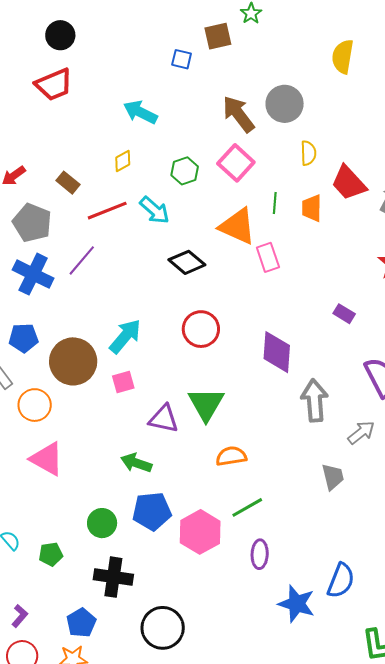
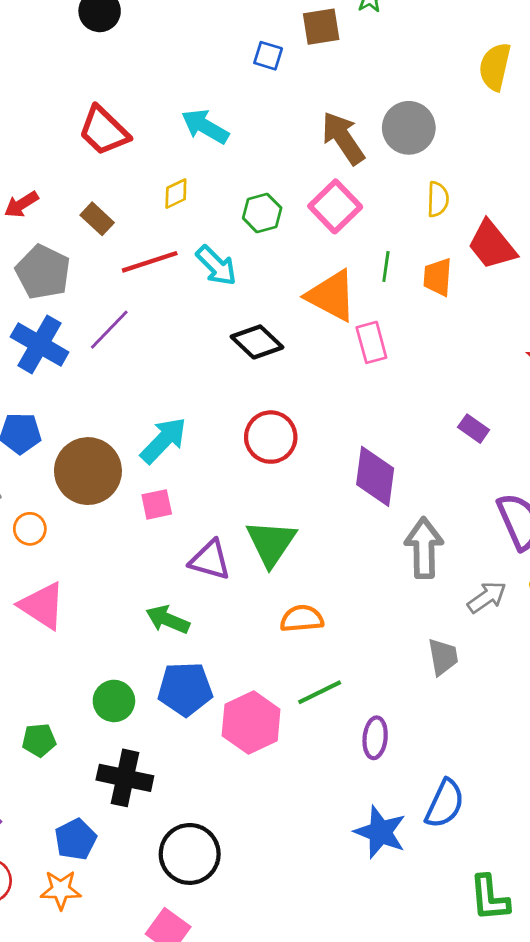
red trapezoid: (54, 85) -> (104, 131), moved, turned 63
orange circle: (35, 405) -> (30, 529), size x0.7
purple ellipse: (260, 554) -> (375, 738), moved

